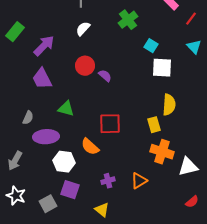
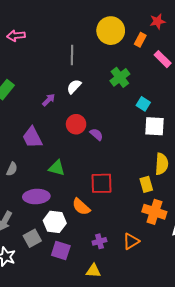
purple arrow: (44, 46) -> (49, 100), moved, size x0.6
gray semicircle: (28, 118) -> (12, 169), moved
gray square: (48, 204) -> (32, 238), moved
yellow triangle: (102, 210) -> (93, 271), turned -35

